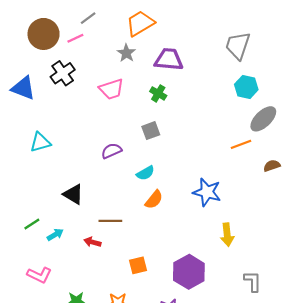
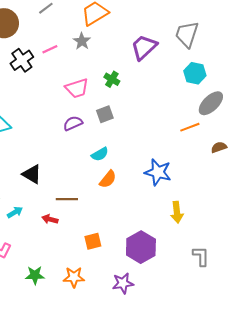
pink line: (75, 38) -> (50, 49), moved
purple trapezoid: (169, 59) -> (144, 47), moved, turned -48
pink trapezoid: (111, 89) -> (77, 88), moved
purple semicircle: (111, 151) -> (73, 123), moved

